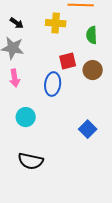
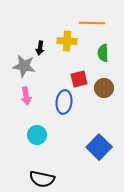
black arrow: (17, 23) -> (40, 48), moved, turned 64
blue square: (88, 129) -> (99, 147), size x1.4

